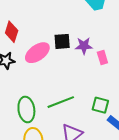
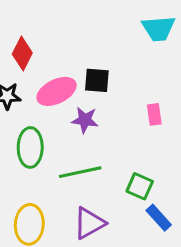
purple star: (84, 46) -> (85, 120), moved
green ellipse: (26, 109) -> (30, 147), moved

